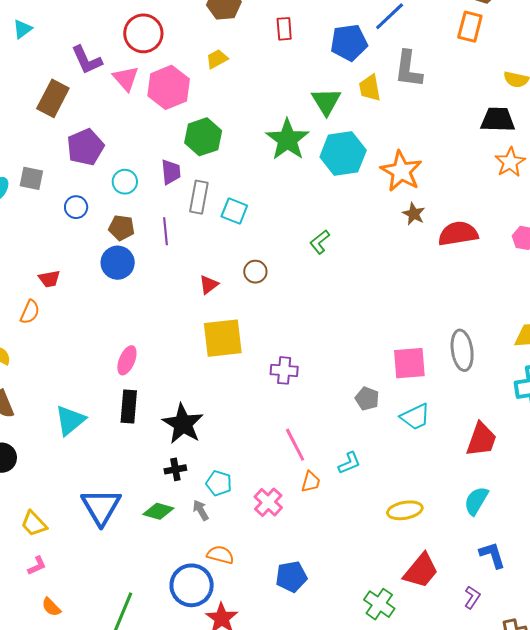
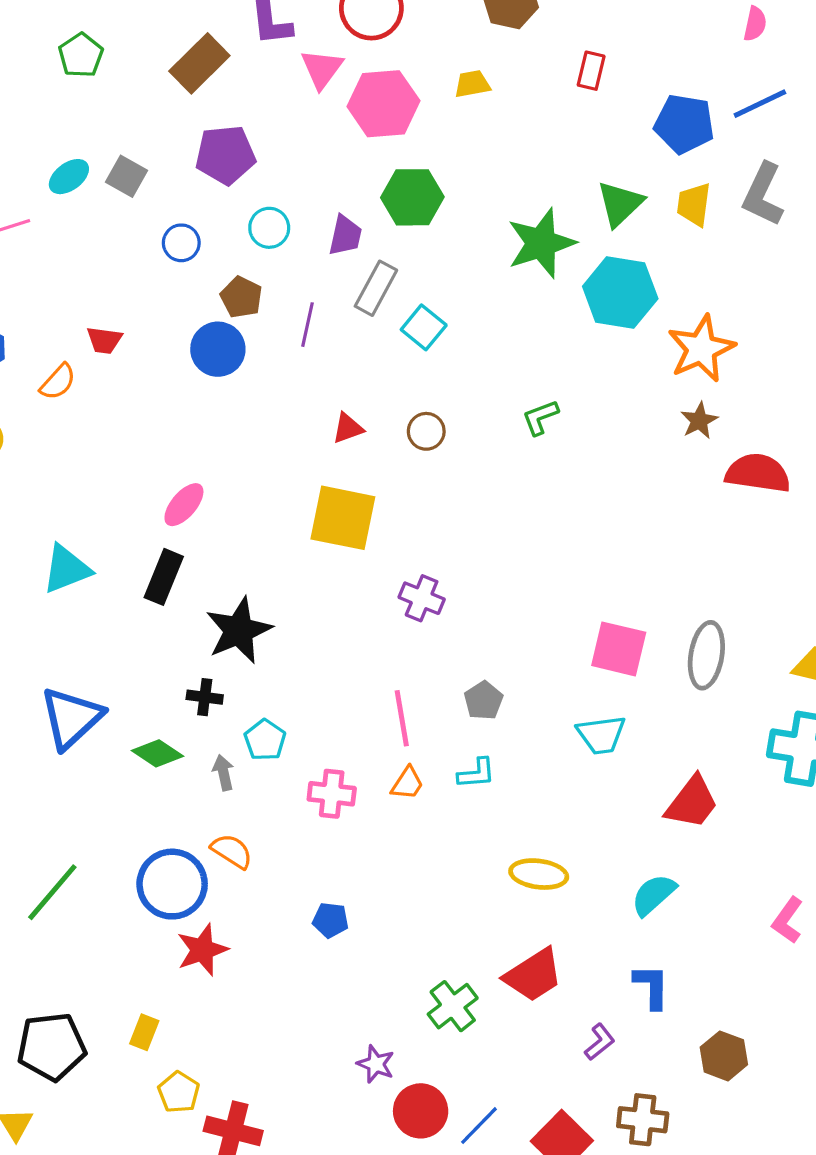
gray pentagon: (367, 399) -> (484, 701), moved
pink cross: (268, 502) -> (332, 794), turned 36
blue pentagon: (291, 577) -> (331, 920), size x0.7

